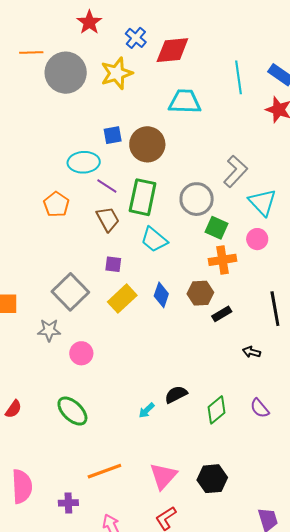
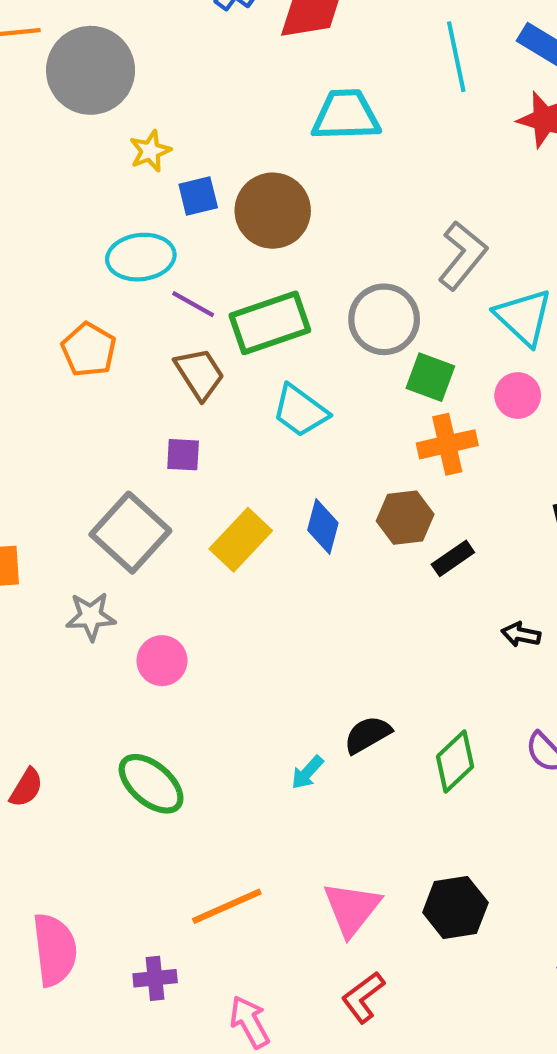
yellow star: (117, 73) -> (150, 151), moved, size x0.6
green rectangle: (143, 197) -> (270, 323), turned 63
purple square: (113, 264) -> (183, 455), moved

